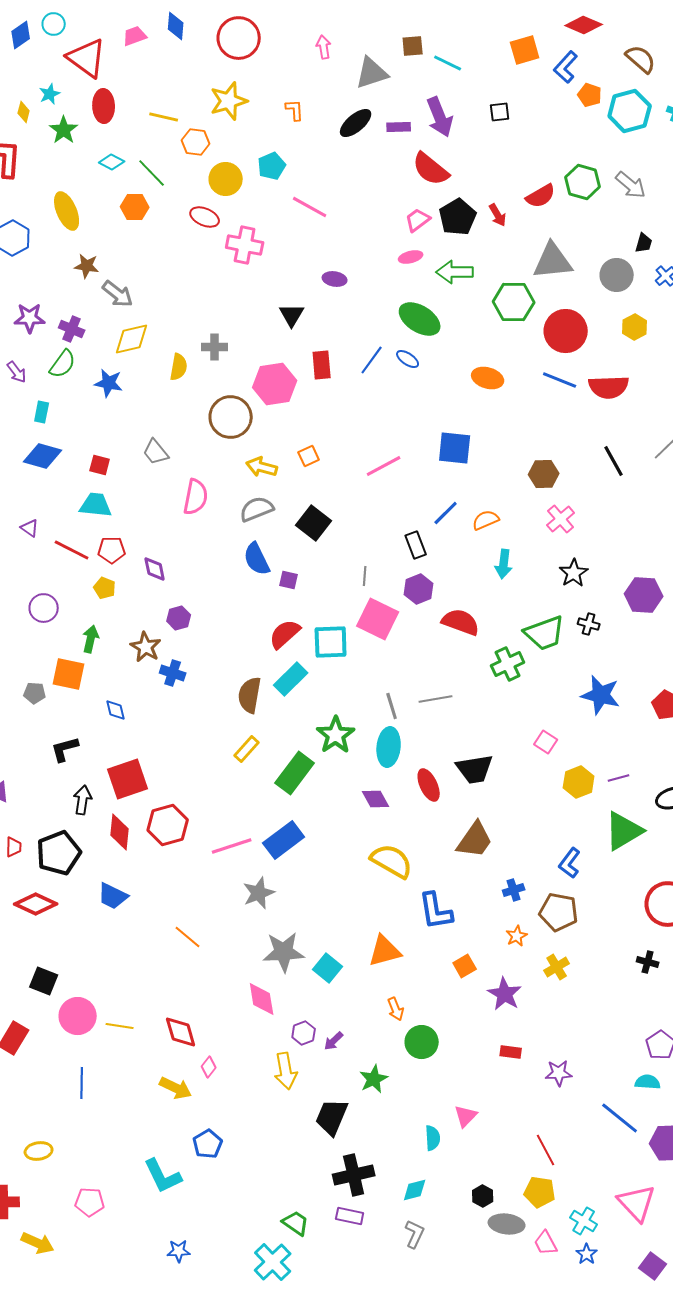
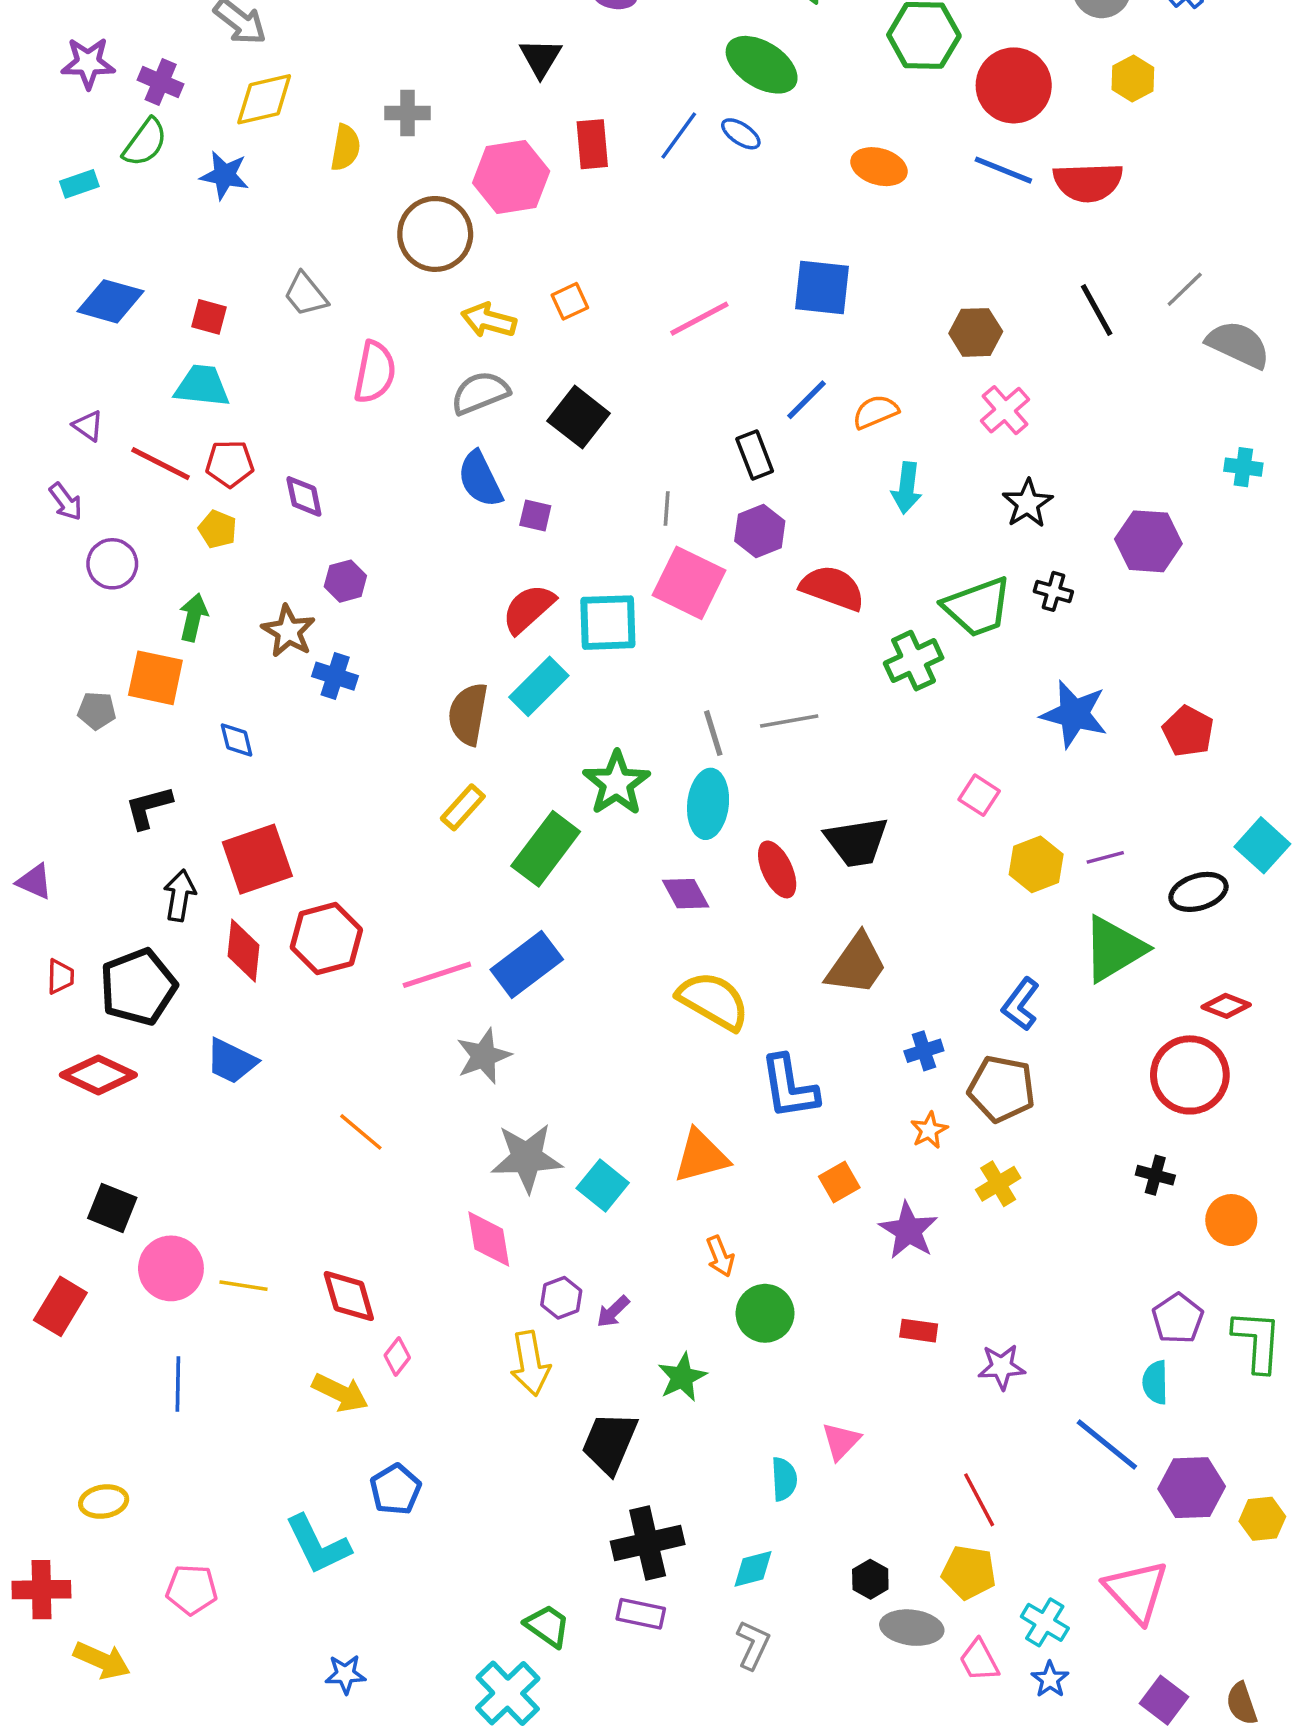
purple arrow: (17, 372) -> (66, 502), moved
cyan rectangle: (42, 412) -> (79, 184), moved, turned 60
cyan semicircle: (648, 1082) -> (1155, 1382), turned -95

